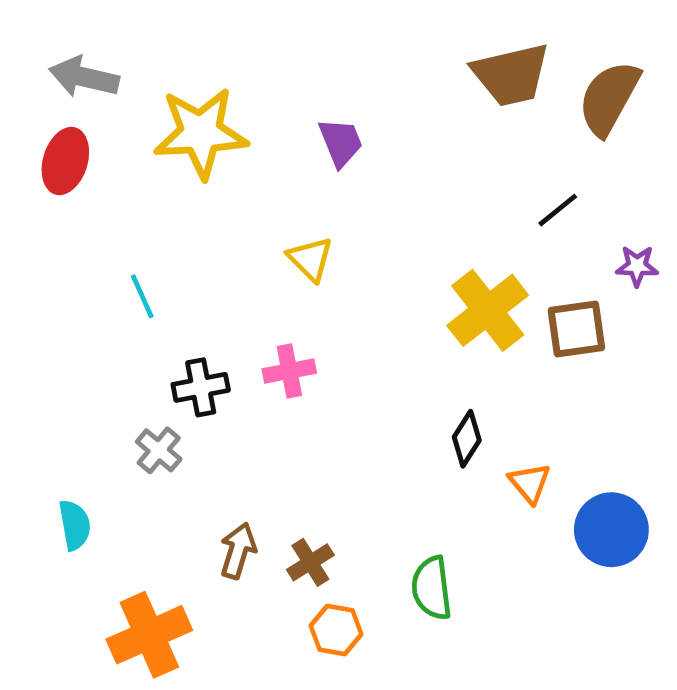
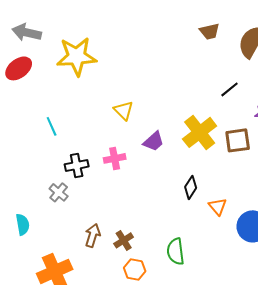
brown trapezoid: (511, 75) -> (210, 31), size x0.6
purple trapezoid: (341, 142) -> (154, 141), moved, turned 70
red ellipse: (65, 161) -> (19, 68), turned 36

